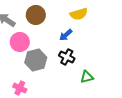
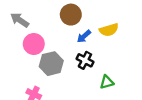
yellow semicircle: (79, 14) -> (109, 30), moved
brown circle: (36, 15) -> (71, 15), moved

